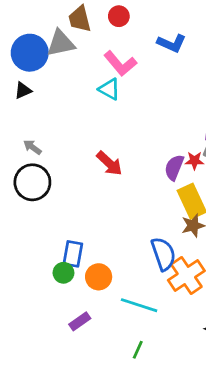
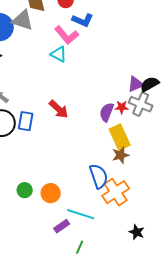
gray triangle: (61, 43) -> (23, 20), turned 30
blue L-shape: (172, 43) -> (83, 20), moved
blue rectangle: (73, 254) -> (26, 121), moved
purple rectangle: (80, 321) -> (62, 226), moved

